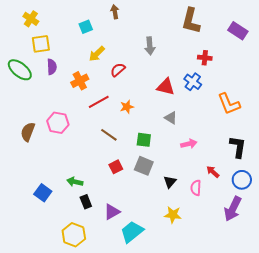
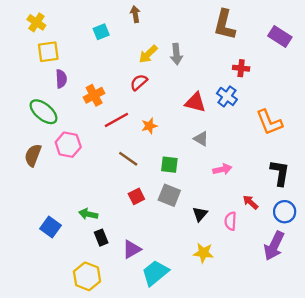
yellow arrow: (97, 54) -> (148, 54), moved
green ellipse: (20, 70) -> (44, 112), moved

